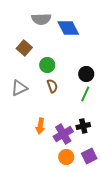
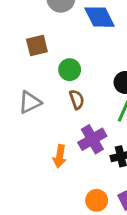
brown square: (24, 48) -> (37, 46), turned 35
purple cross: (63, 134) -> (92, 139), moved

